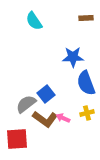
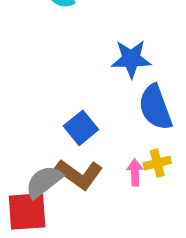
gray semicircle: (26, 104) -> (44, 182), moved
pink arrow: (63, 118) -> (135, 172), moved, turned 64

